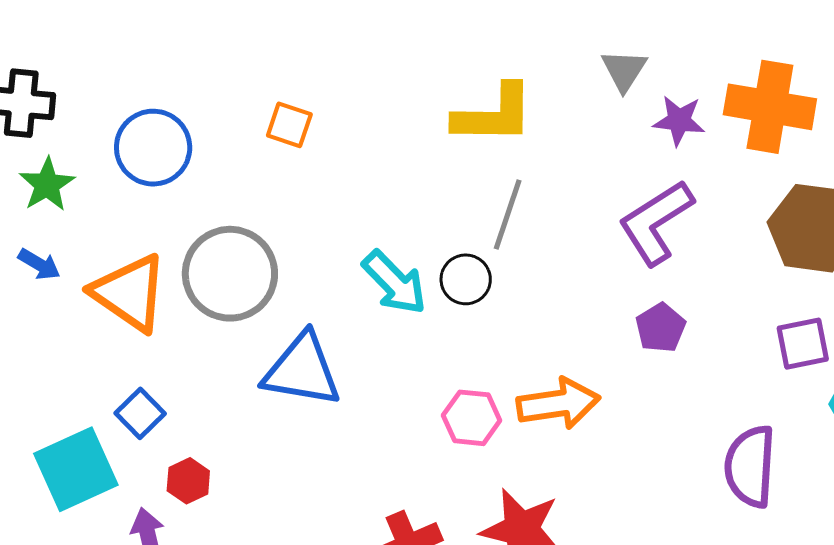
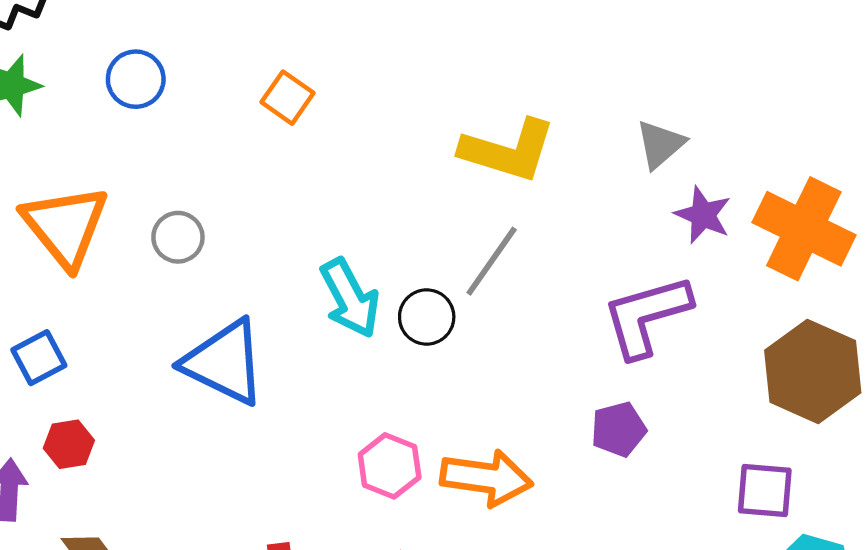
blue circle: (153, 148) -> (136, 79), size x0.7
gray circle: (230, 274) -> (178, 237), size x0.5

